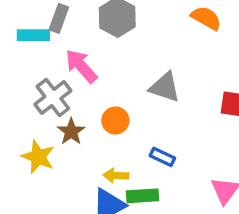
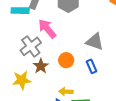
yellow star: (38, 157) -> (22, 80), turned -30
blue rectangle: (162, 157) -> (91, 66), moved, turned 40

